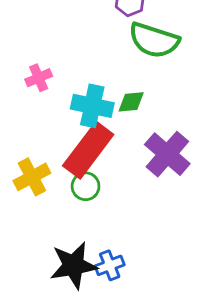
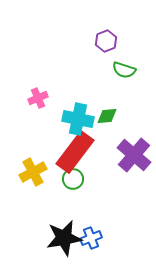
green semicircle: (154, 40) -> (124, 70), size x0.6

